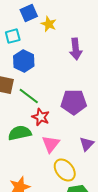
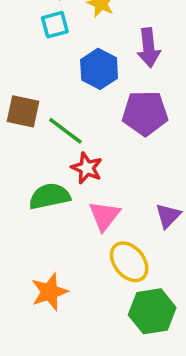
cyan square: (13, 36) -> (55, 25), moved
blue hexagon: (24, 61) -> (99, 69), moved
purple pentagon: (74, 102) -> (145, 113), moved

